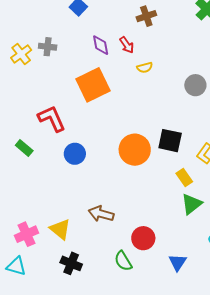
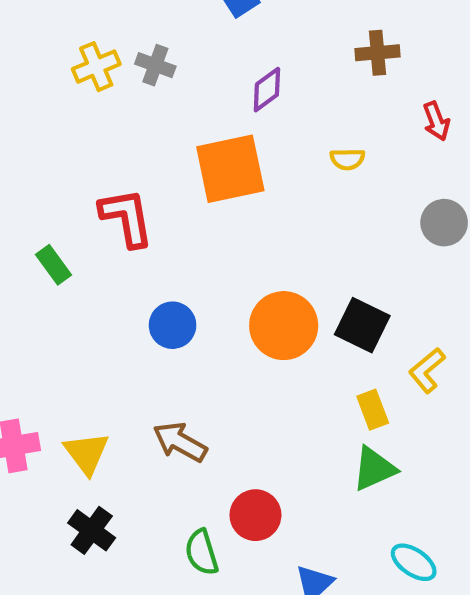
purple diamond: (101, 45) -> (267, 90), turned 50
red arrow: (127, 45) -> (436, 121), moved
blue circle: (75, 154) -> (173, 325), moved

